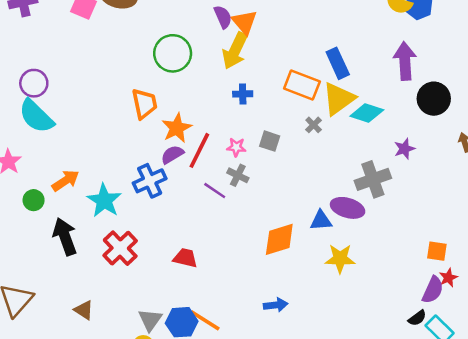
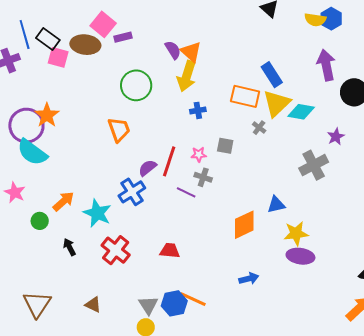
purple circle: (34, 83) -> (26, 126), size x1.5
orange star: (177, 128) -> (47, 115), moved
purple ellipse: (348, 208) -> (300, 256), moved
black arrow: (65, 237) -> (69, 247), size x0.6

